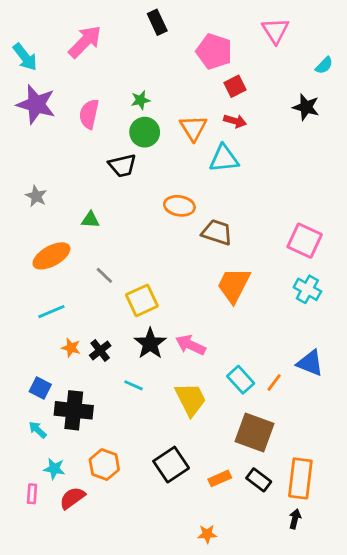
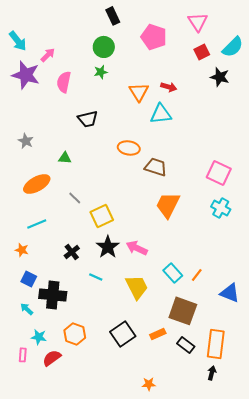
pink arrow: (85, 42) -> (48, 55), moved, size x0.6
cyan semicircle: (324, 65) -> (233, 47), size x1.6
red square: (235, 86) -> (202, 52), moved
green circle: (145, 132) -> (104, 47), moved
orange star: (71, 348) -> (22, 250), moved
blue triangle: (310, 363) -> (230, 293), moved
orange rectangle: (220, 478) -> (158, 334), moved

